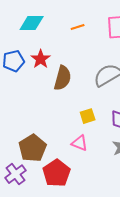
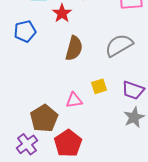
red star: (41, 59) -> (62, 13), moved
pink triangle: (80, 143) -> (74, 100), moved, turned -30

